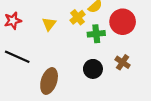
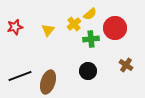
black line: (17, 57) -> (20, 76), moved, turned -45
brown cross: (123, 62) -> (126, 65), moved

